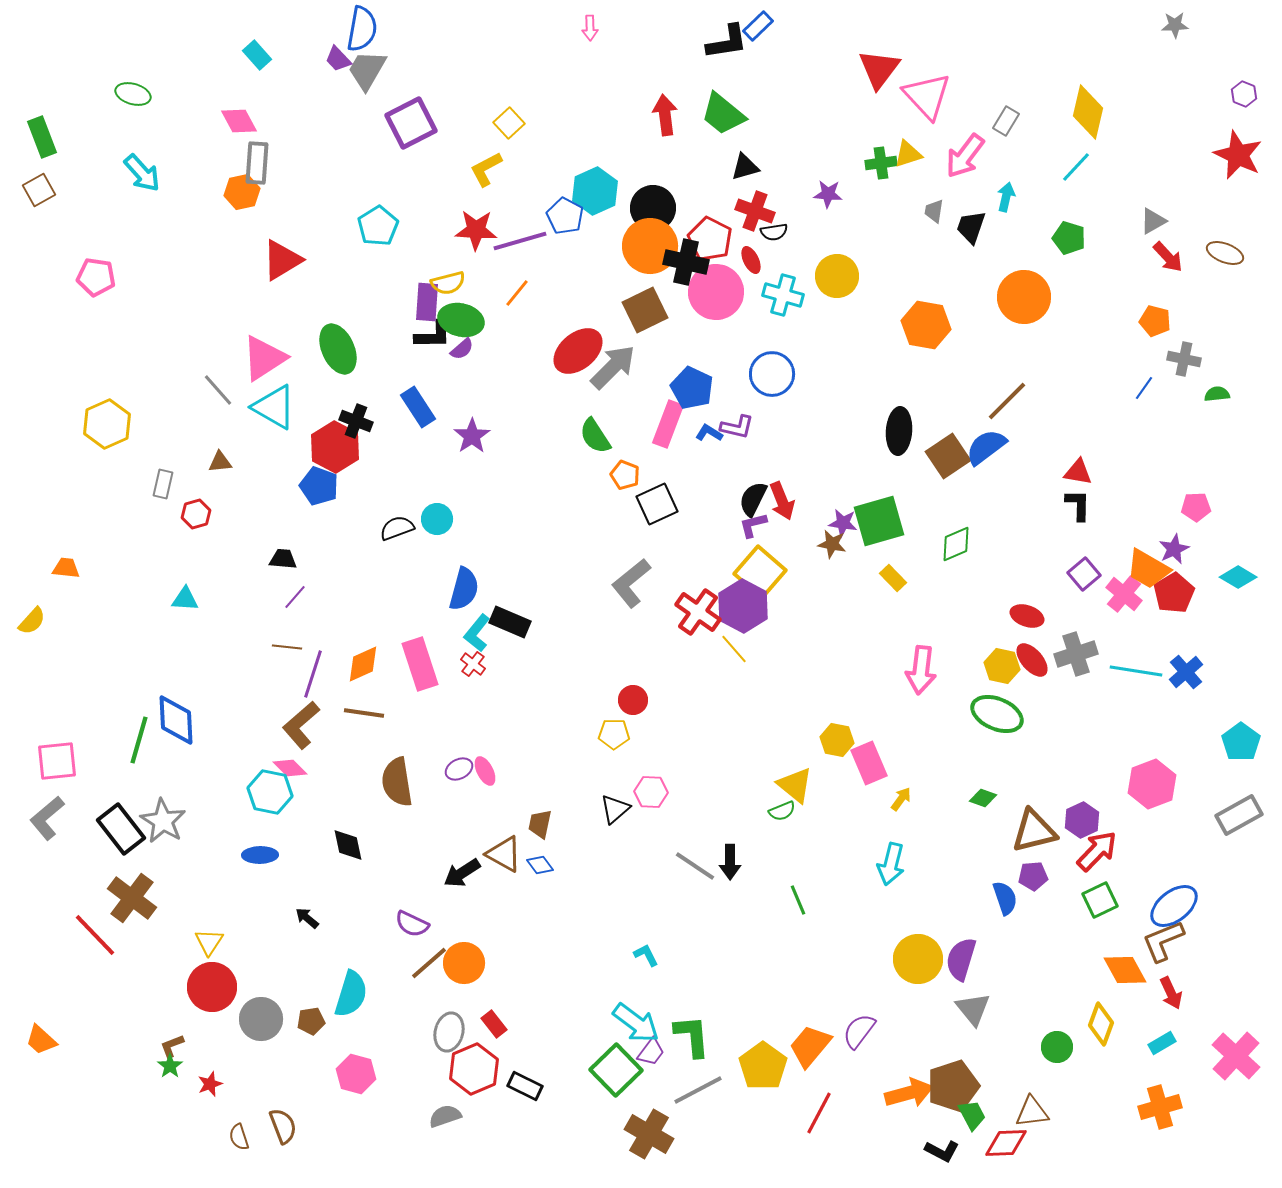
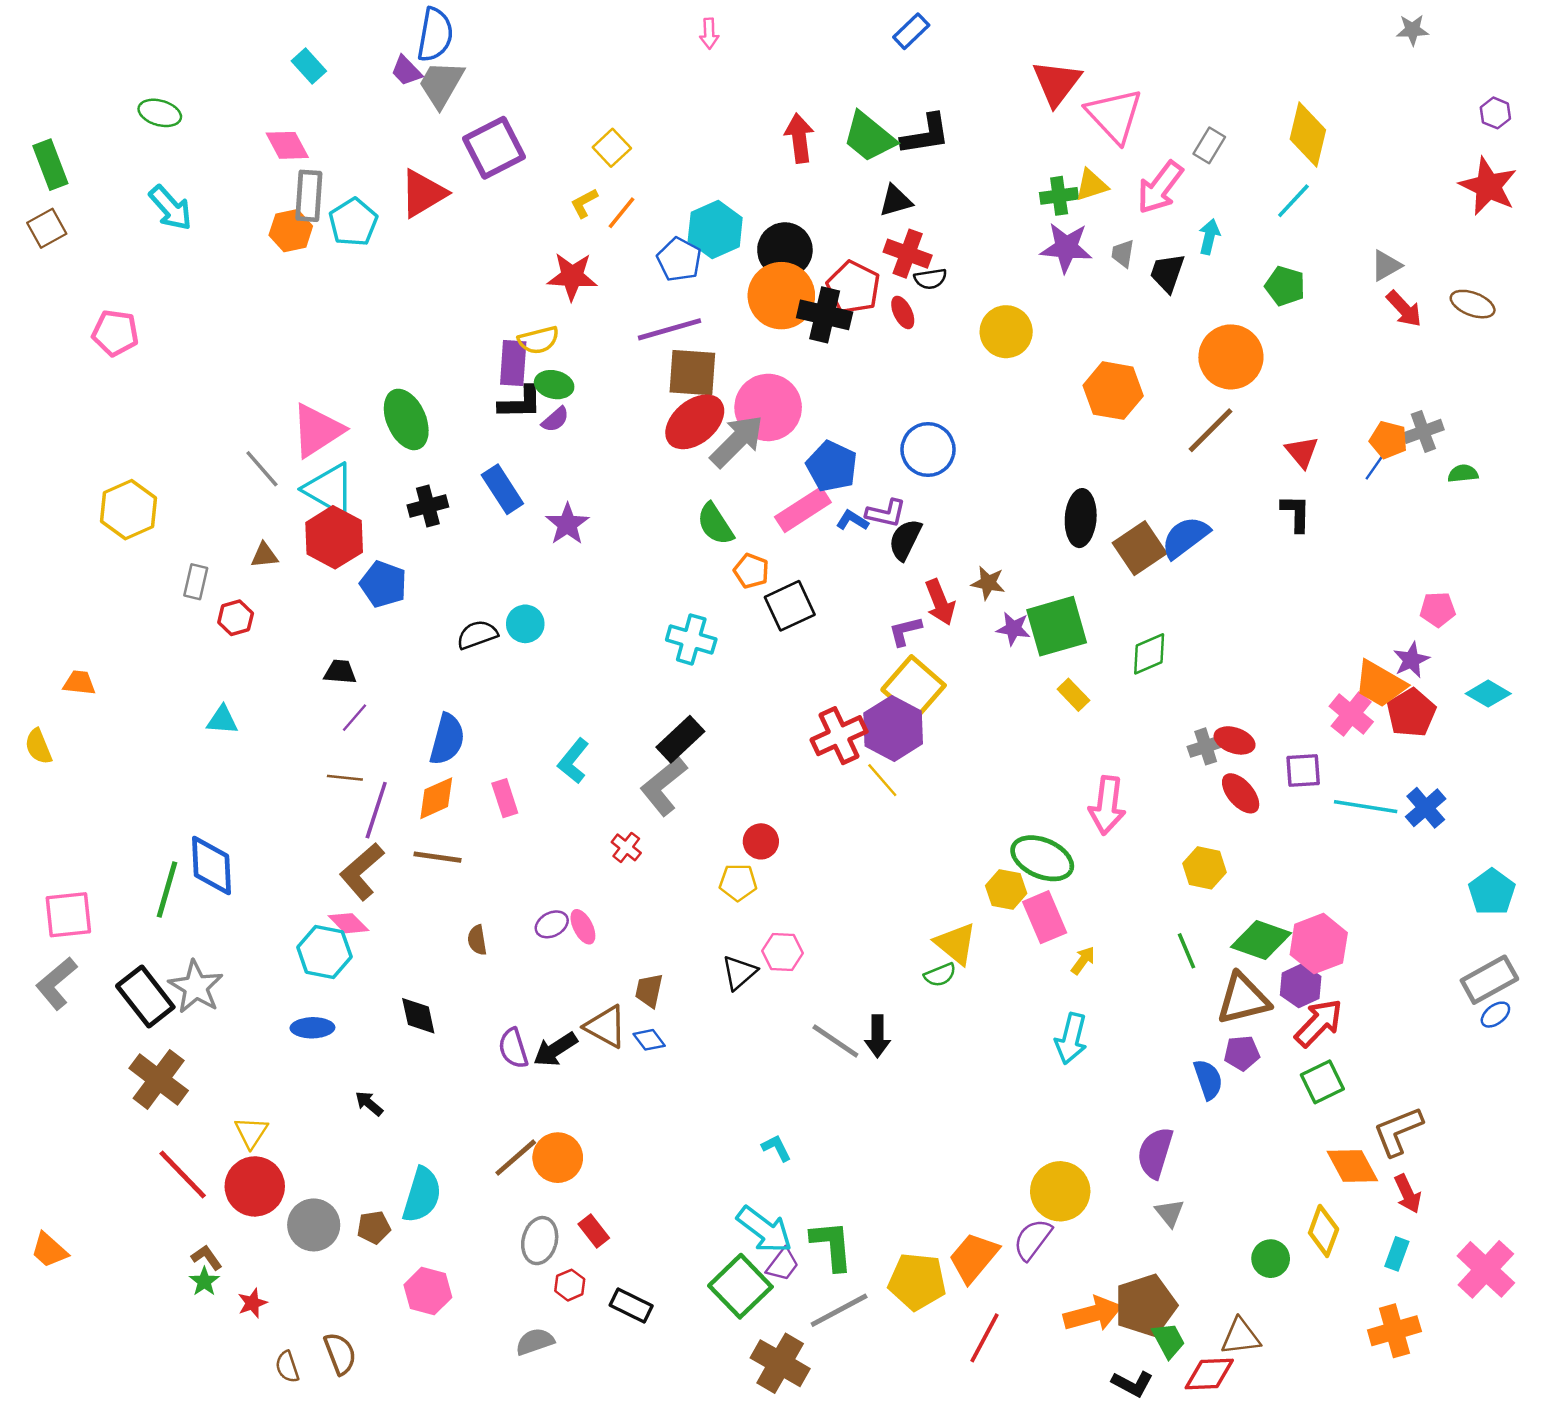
black L-shape: (727, 42) -> (926, 135), moved
yellow L-shape: (486, 169) -> (584, 203), size x0.7
purple star: (828, 194) -> (1066, 248), moved, size x1.5
cyan pentagon: (378, 226) -> (353, 222), moved
purple line: (520, 241) -> (670, 329), moved
red triangle: (282, 260) -> (423, 193), moved
pink circle: (716, 292) -> (768, 407), moved
orange line: (517, 293) -> (621, 213), moved
cyan cross: (783, 295) -> (691, 639), moved
brown square: (645, 310) -> (692, 373), moved, turned 30
green ellipse: (461, 320) -> (554, 385), size x0.7
orange pentagon: (1155, 321) -> (1388, 440), moved
gray cross: (1184, 359) -> (1423, 431), turned -32
brown line: (1007, 401) -> (1211, 430), moved
black cross: (356, 421) -> (428, 506), turned -36
pink rectangle: (668, 424) -> (803, 510), turned 36
red hexagon: (335, 447) -> (334, 537), moved
red triangle: (1078, 472) -> (1302, 452), moved, turned 40
black semicircle: (753, 499) -> (905, 540), moved
black L-shape: (1078, 505) -> (1296, 513), moved
brown star: (832, 544) -> (988, 583), moved
purple square: (1084, 574) -> (1303, 771), moved, turned 36
gray L-shape: (631, 583) -> (664, 786), moved
blue semicircle: (464, 589) -> (447, 739), moved
red cross: (698, 612) -> (839, 736), turned 30
yellow semicircle: (32, 621) -> (38, 746), turned 116
black rectangle: (510, 622) -> (680, 739), moved, turned -66
gray cross: (1076, 654) -> (1206, 746), moved, size x0.7
pink rectangle: (420, 664) -> (505, 798), size x0.6
red cross: (473, 664) -> (626, 847), moved
yellow hexagon: (1002, 666) -> (1204, 868), moved
green ellipse: (997, 714) -> (1042, 858), moved
brown semicircle: (397, 782) -> (477, 940), size x0.5
pink hexagon: (1152, 784) -> (1319, 944), moved
green diamond: (983, 798) -> (1261, 940), moved, size x1.8
green line: (798, 900) -> (1186, 951), moved
blue ellipse: (1174, 906) -> (1495, 1015), moved, size x0.5
purple semicircle: (412, 924) -> (513, 1048), moved, turned 48
red line: (95, 935) -> (183, 1174), moved
yellow circle: (918, 959) -> (1060, 1191), moved
gray triangle: (973, 1009) -> (1170, 1213), size x0.7
cyan rectangle: (1162, 1043) -> (1397, 1254), turned -40
brown L-shape: (172, 1046) -> (207, 1257), turned 76
yellow pentagon: (763, 1066) -> (917, 1281), turned -30
red hexagon: (474, 1069) -> (570, 1285), size x0.5

